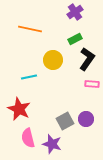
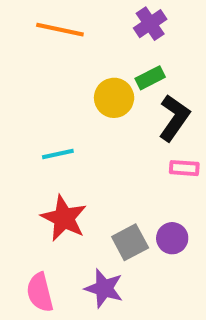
orange line: (30, 29) -> (60, 30), moved
yellow circle: (53, 60) -> (114, 98), moved
red star: (19, 109) -> (64, 218), moved
pink semicircle: (28, 138) -> (40, 292), moved

